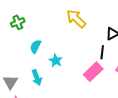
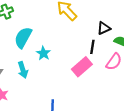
cyan semicircle: (35, 46) -> (23, 37), size x1.5

